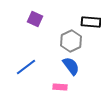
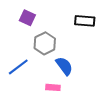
gray hexagon: (71, 41) -> (45, 43), moved

